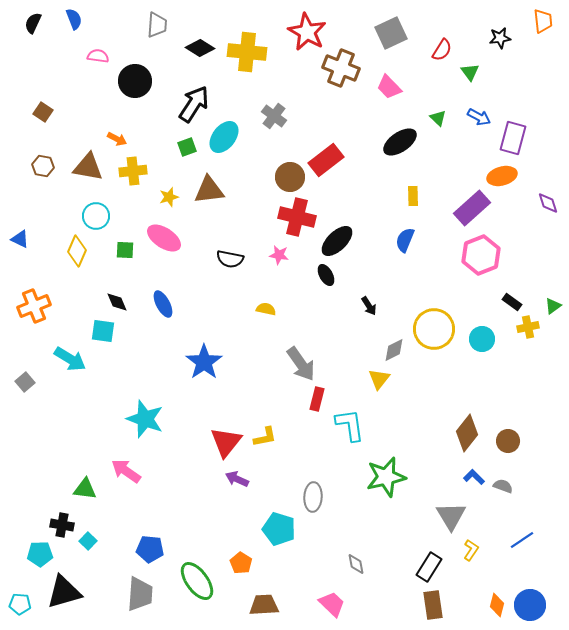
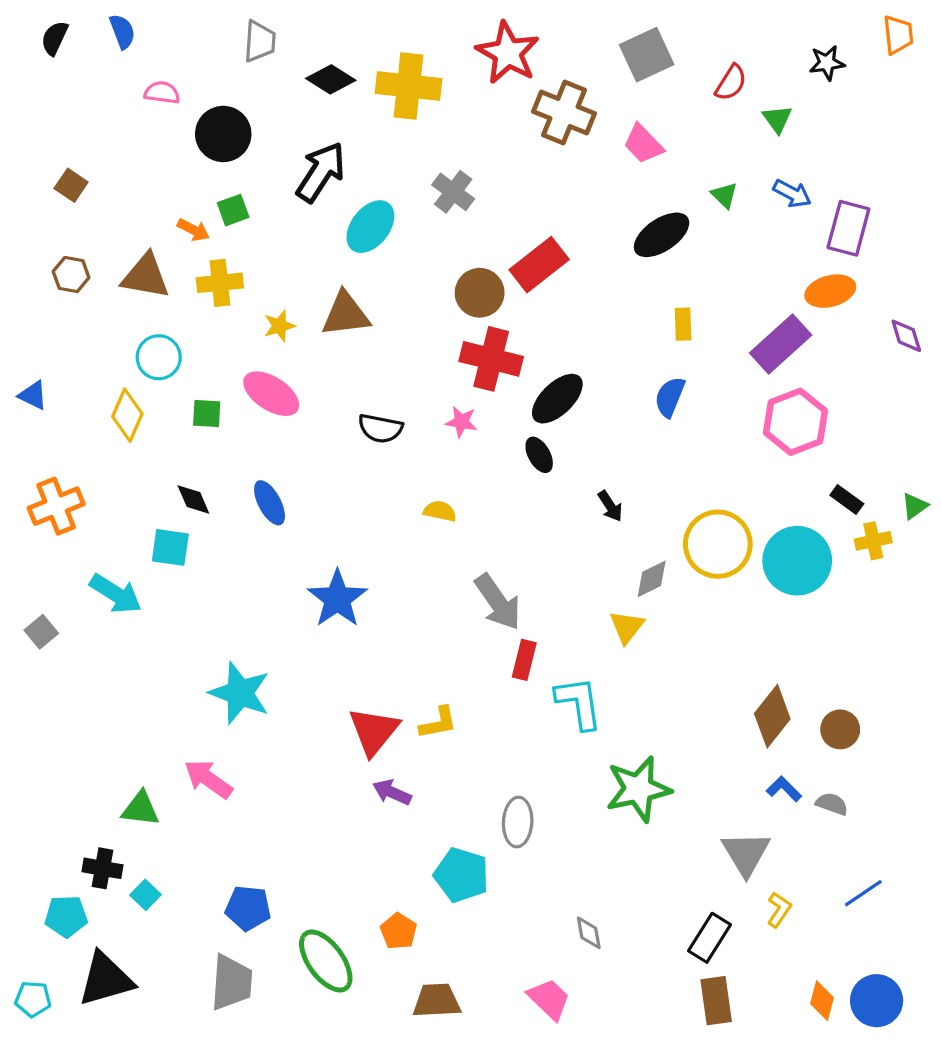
green square: (187, 147) -> (233, 210), moved
cyan circle: (482, 339) -> (797, 561), size x1.6

